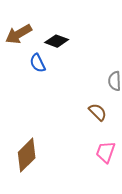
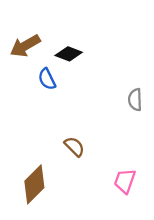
brown semicircle: (98, 112) -> (74, 147), moved

